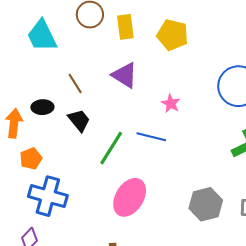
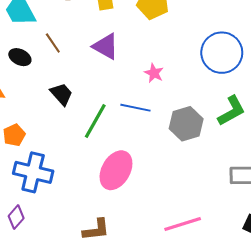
brown line: (75, 83) -> (53, 43), moved
black ellipse: (42, 107) -> (20, 57), moved, turned 30
gray hexagon: (206, 204) -> (186, 124), moved

